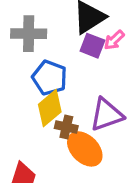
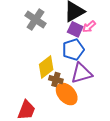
gray cross: (29, 34) -> (36, 20), turned 30
blue pentagon: (50, 78) -> (73, 50), moved, turned 30

